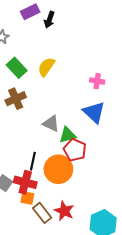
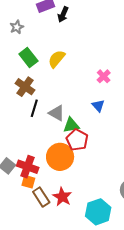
pink cross: (97, 81) -> (104, 76), turned 32
brown cross: (16, 99) -> (25, 87), turned -36
blue triangle: (94, 112) -> (98, 106), size x0.6
black line: (33, 161) -> (34, 108), moved

